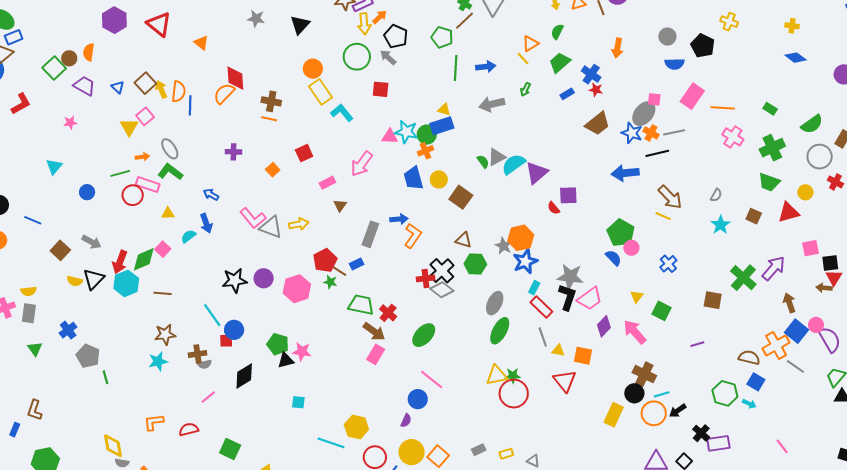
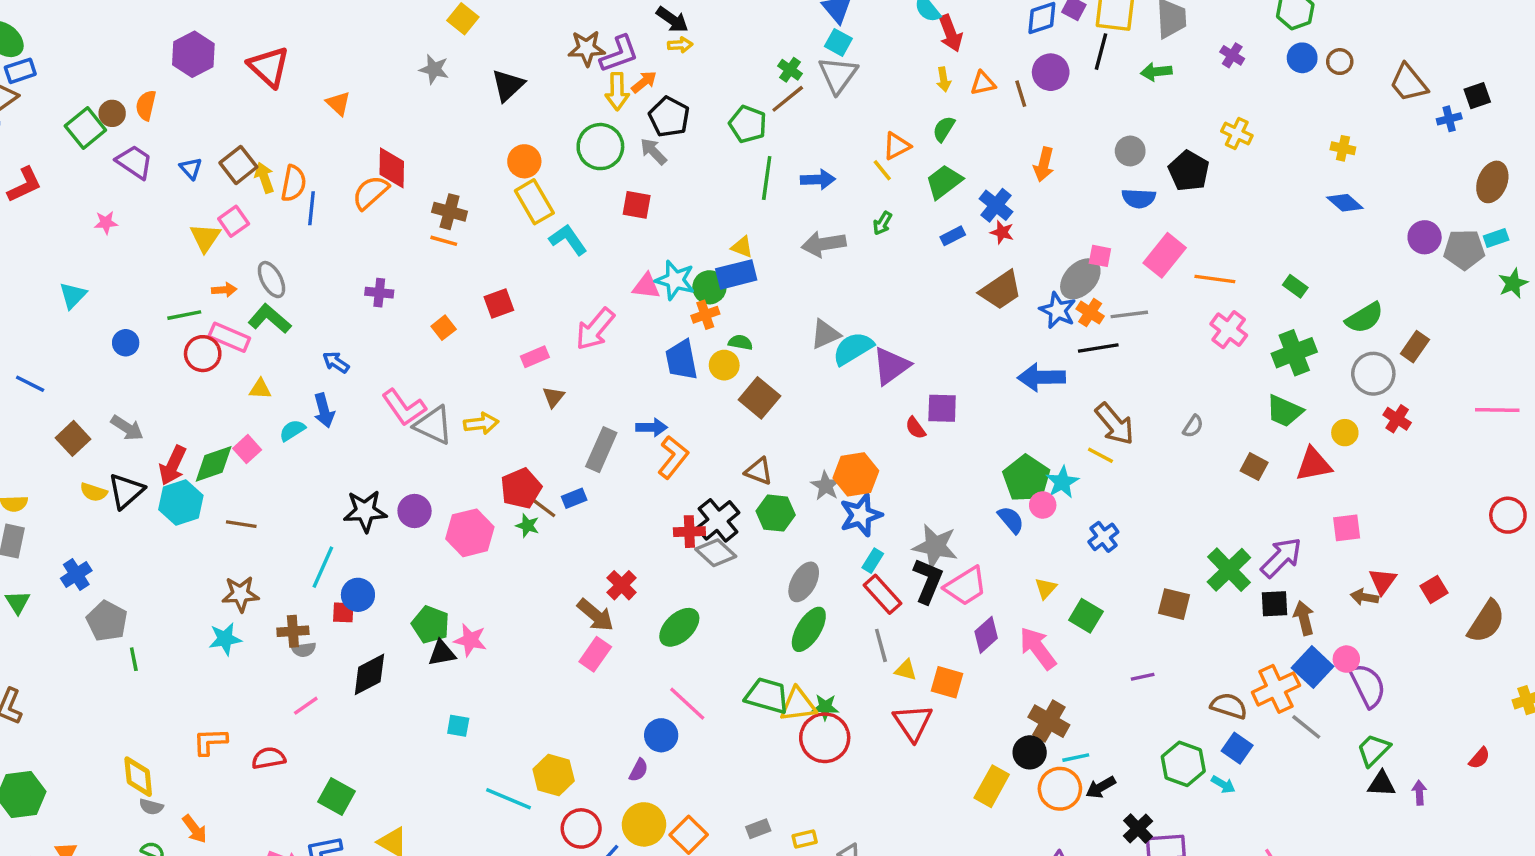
green semicircle: (483, 161) -> (740, 342), moved, turned -48
cyan star: (720, 225) -> (1062, 482), moved
black square: (830, 263) -> (1274, 604), moved
green trapezoid: (361, 305) -> (767, 696), moved
cyan line: (212, 315) -> (323, 567), turned 55

